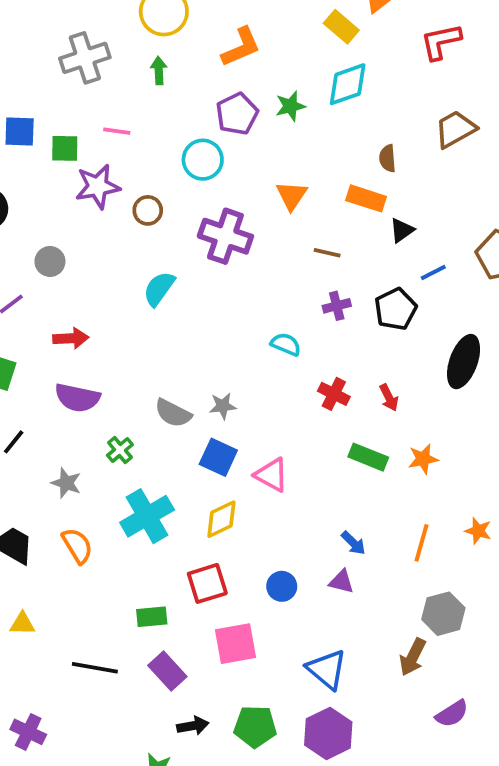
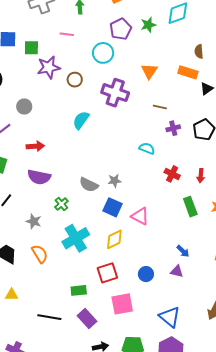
pink line: (117, 131) -> (67, 34), moved
brown line: (327, 253) -> (160, 107), moved
red arrow: (389, 398) -> (201, 176), turned 32
green rectangle: (368, 457) -> (190, 207), turned 48

